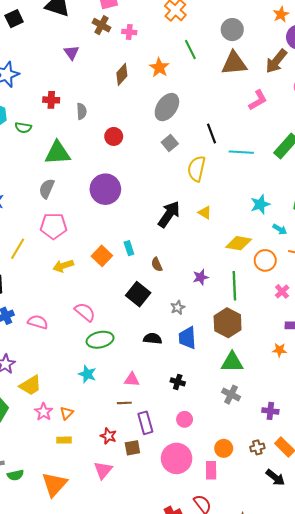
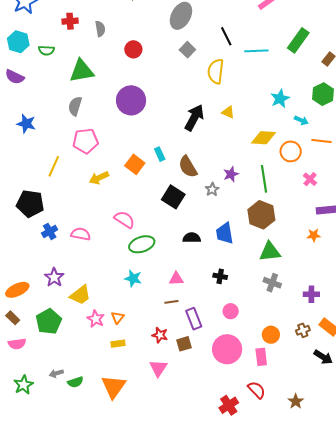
brown semicircle: (157, 264) -> (188, 167), size x1.6
gray star: (178, 307) -> (212, 189), moved

